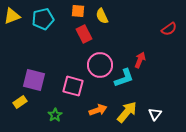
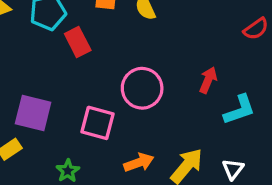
red rectangle: (84, 34) -> (78, 42), moved
cyan L-shape: (124, 78) -> (239, 110), moved

